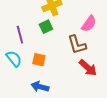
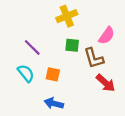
green square: (46, 27) -> (72, 45), moved, turned 32
purple line: (20, 35) -> (32, 47), turned -30

